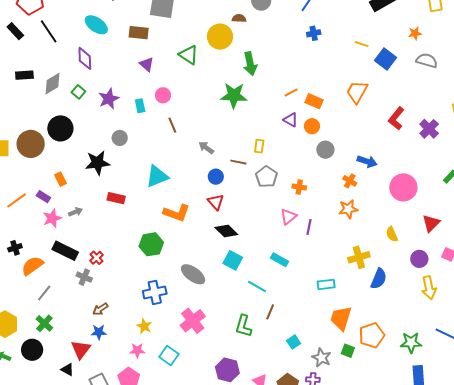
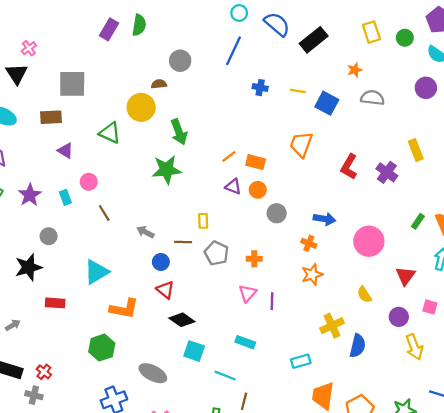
blue cross: (314, 33) -> (260, 88), moved, turned 32

